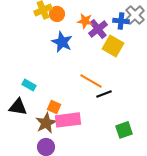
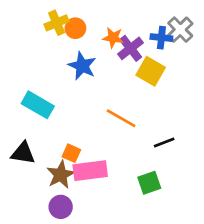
cyan rectangle: (29, 85) -> (38, 105), moved, size x1.6
black line: (104, 94) -> (164, 142), moved
green square: (124, 130) -> (149, 183), moved

